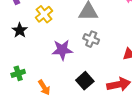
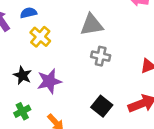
black star: (20, 30) -> (22, 75), moved
purple star: (62, 50) -> (49, 81), moved

